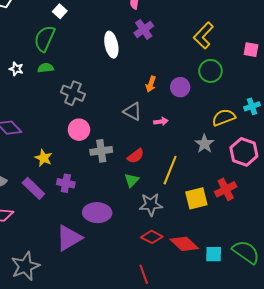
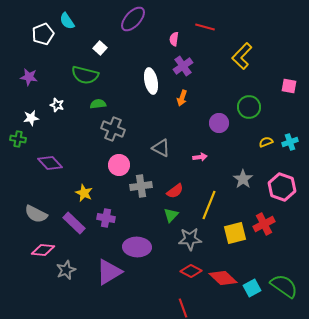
yellow L-shape: (203, 36) -> (242, 56), moved
green semicircle: (45, 39) -> (85, 75), turned -100
green semicircle: (46, 68) -> (98, 104), moved
orange arrow: (151, 84) -> (182, 98), moved
gray triangle: (133, 111) -> (161, 148), moved
yellow semicircle: (224, 117) -> (266, 142), moved, size x0.6
cyan square: (214, 254) -> (252, 288), turned -30
gray star: (25, 266) -> (66, 270), moved, size x0.7

